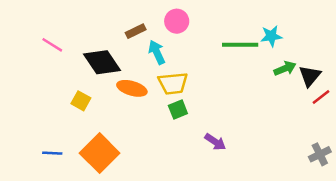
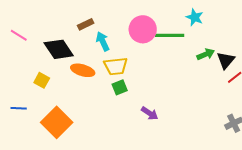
pink circle: (177, 21) -> (143, 29), moved, size x1.4
cyan star: (271, 36) -> (195, 17), moved, turned 30
blue line: (52, 153) -> (19, 108), moved

